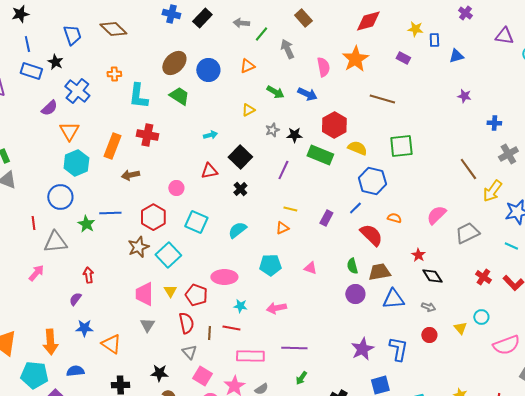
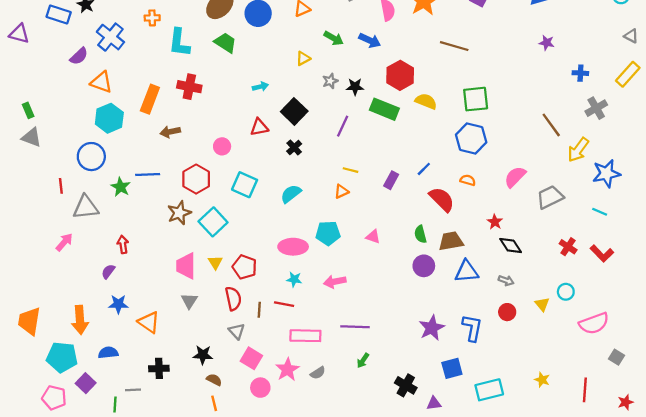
orange triangle: (69, 131) -> (101, 82), turned -40
blue hexagon: (372, 181) -> (471, 138), moved
pink ellipse: (224, 277) -> (293, 247), moved

